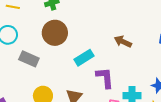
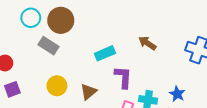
brown circle: (55, 33) -> (61, 20), moved

